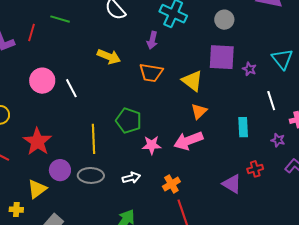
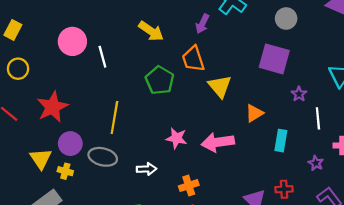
purple star: (249, 69) -> (299, 94), moved
orange trapezoid: (151, 73) -> (193, 59), turned 50
yellow triangle: (192, 81) -> (220, 86), moved
orange triangle: (199, 111) -> (254, 113), moved
green pentagon: (129, 121) -> (160, 80), moved
yellow triangle: (37, 189) -> (41, 159), turned -40
yellow cross: (16, 210) -> (65, 171), moved

